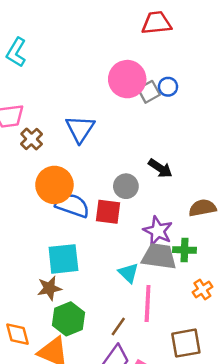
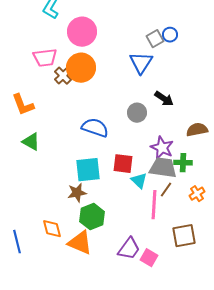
pink circle: (127, 79) -> (82, 32), moved
blue triangle: (80, 129) -> (141, 63), moved
orange circle: (54, 185) -> (81, 68), moved
red square: (108, 212) -> (123, 164), moved
brown line: (118, 326) -> (166, 190), moved

